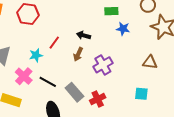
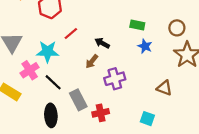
red line: (54, 43) -> (71, 33), moved
cyan star: (36, 55) -> (48, 52), size x1.5

